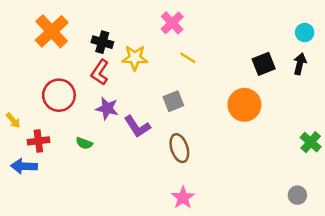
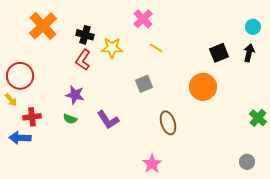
red circle: (59, 95) -> (20, 76), moved
purple star: (107, 108) -> (75, 95), moved
purple L-shape: (137, 126) -> (108, 120), moved
brown ellipse: (179, 148) -> (168, 123), moved

